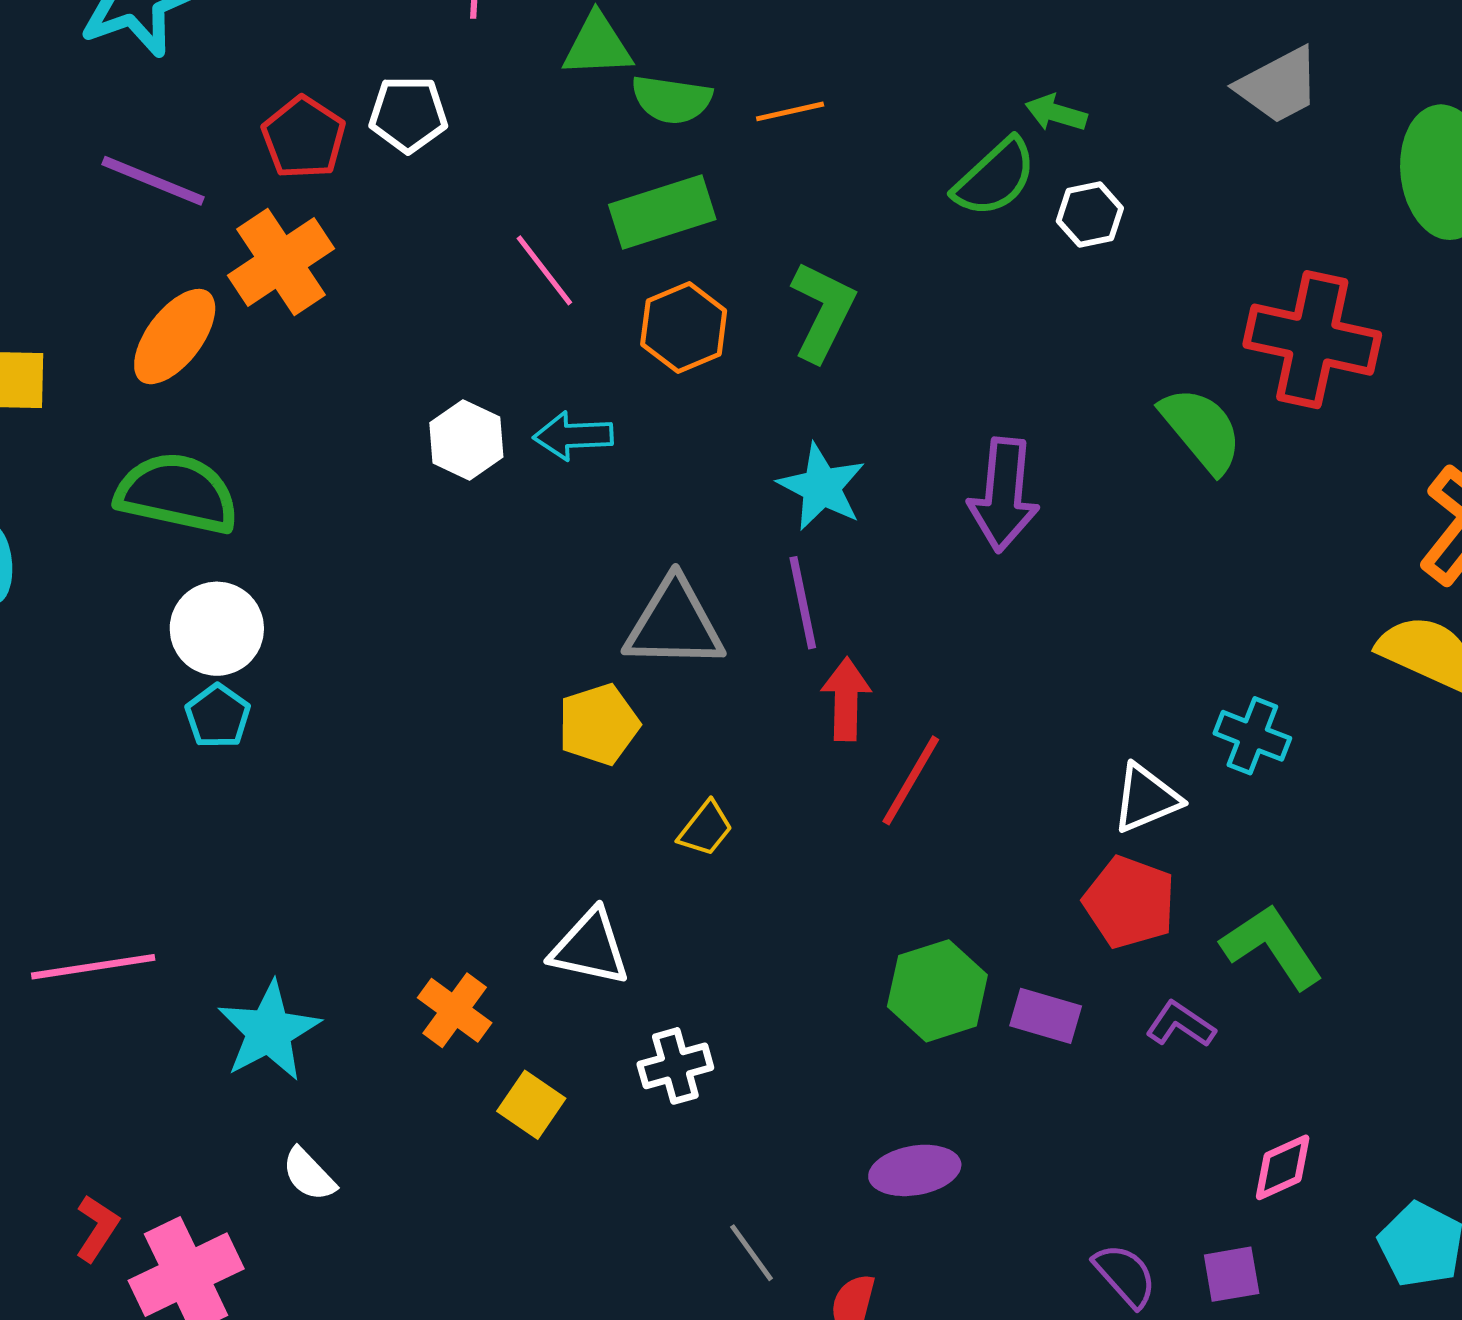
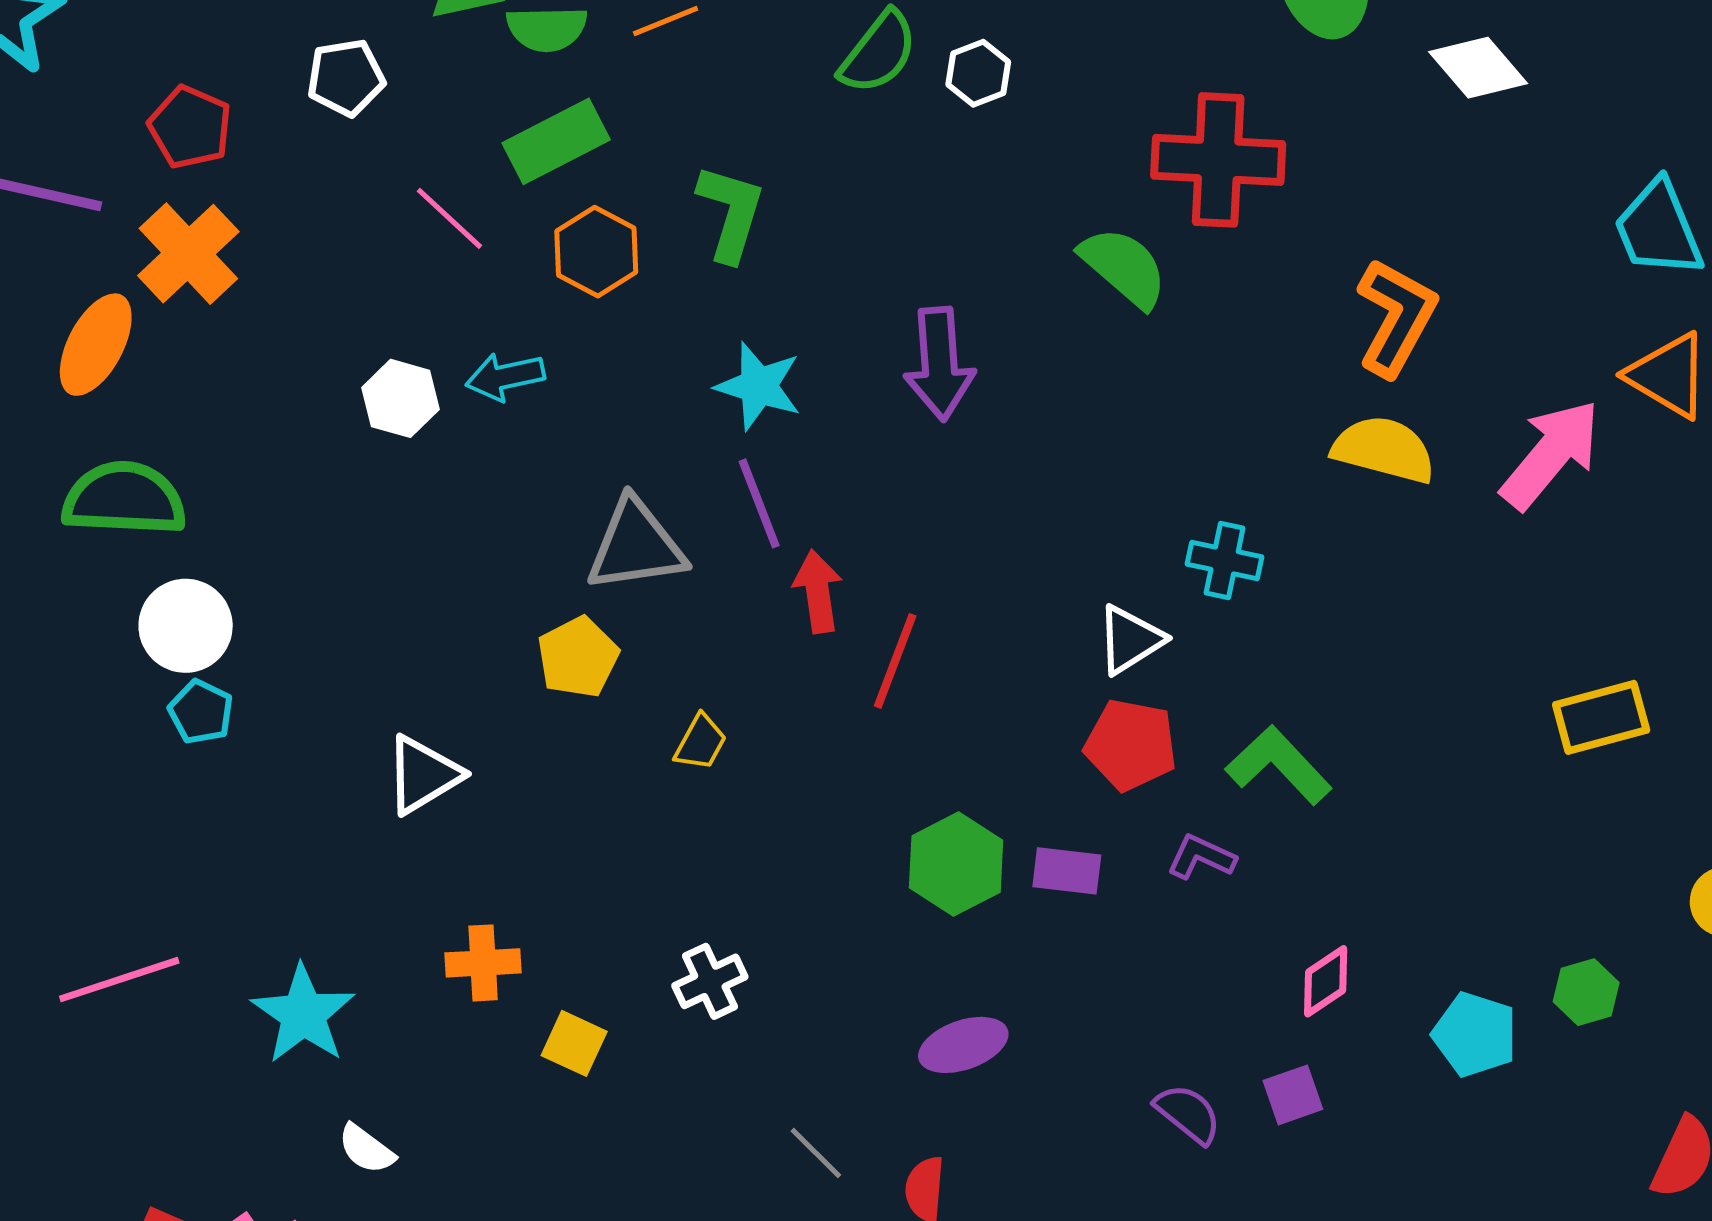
white pentagon: (408, 114) -> (346, 78), moved
white triangle: (590, 948) -> (423, 775), moved, turned -34
orange cross: (455, 1010) -> (483, 963), turned -30

